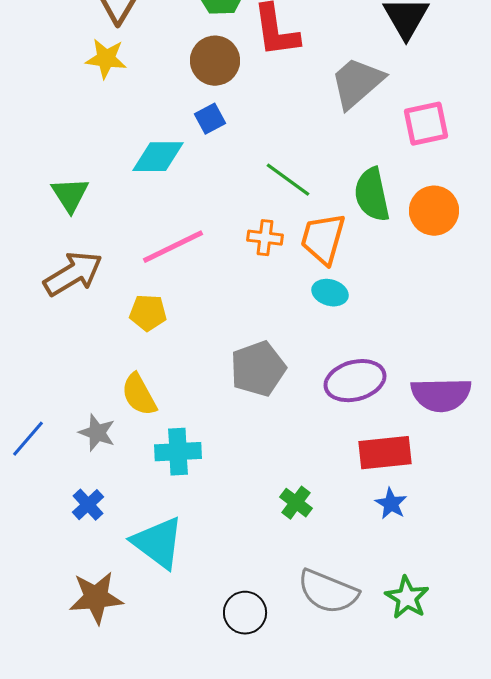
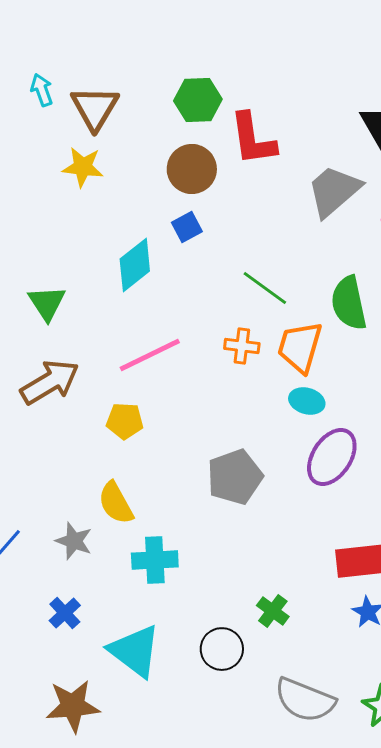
cyan diamond: (158, 157) -> (135, 265), turned -38
purple ellipse: (355, 381) -> (332, 457), moved, turned -42
black circle: (245, 613) -> (222, 649), moved

